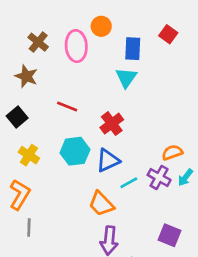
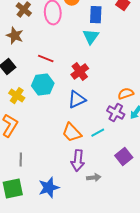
cyan hexagon: (75, 151) -> (43, 85), moved
cyan line: (129, 183) -> (98, 133), moved
gray line: (29, 227) -> (21, 160), moved
purple square: (170, 235) -> (124, 157), turned 30

